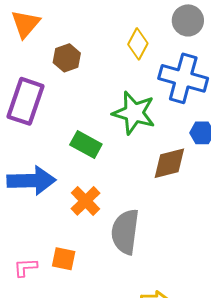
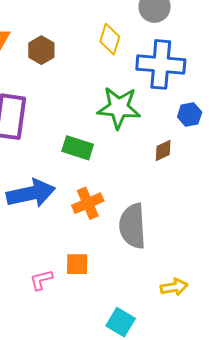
brown hexagon: (67, 58) -> (41, 50), moved
brown diamond: (169, 163) -> (163, 151), size x0.6
orange cross: (85, 201) -> (88, 203), turned 32

